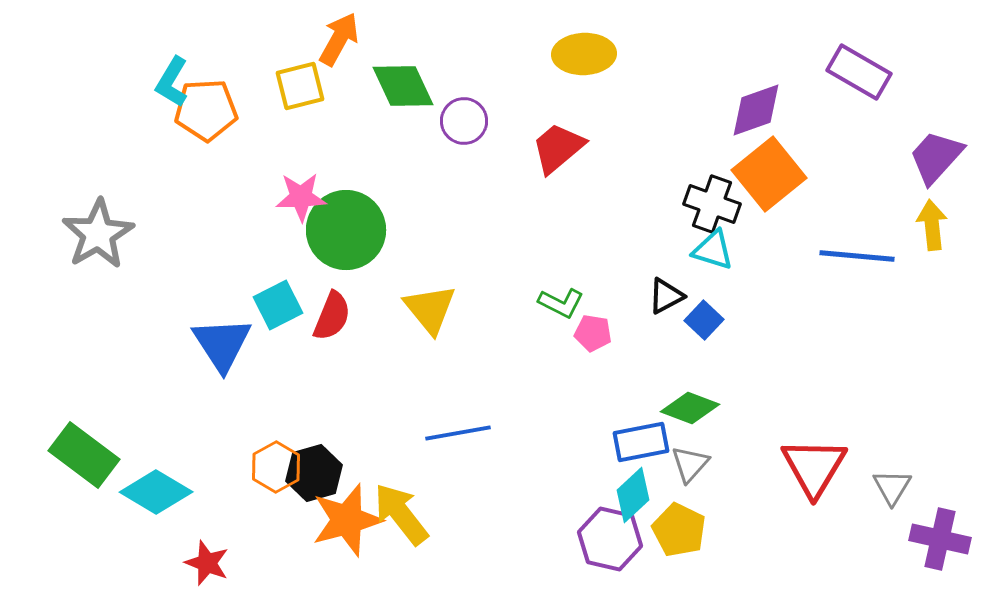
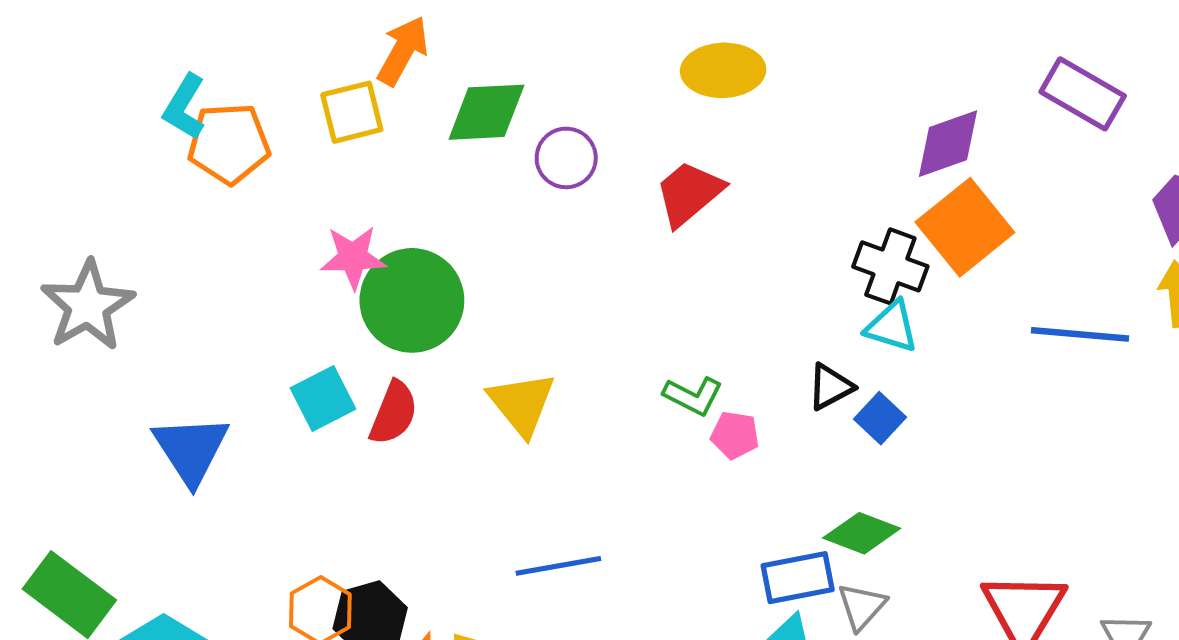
green diamond: (403, 86) -> (486, 112), turned -68
blue triangle: (222, 344) -> (191, 449), moved

